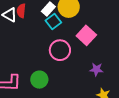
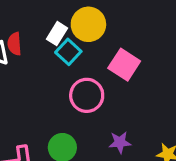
purple star: (96, 69) -> (120, 142), moved

